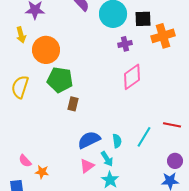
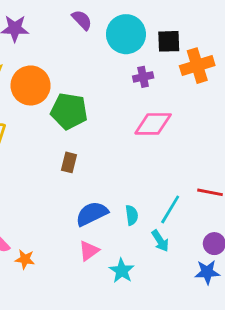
pink diamond: (132, 77) -> (153, 124), turned 36
green pentagon: (60, 80) -> (69, 111), moved
cyan arrow: (107, 159) -> (160, 241), moved

